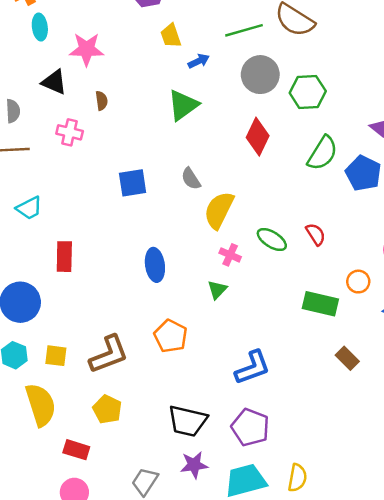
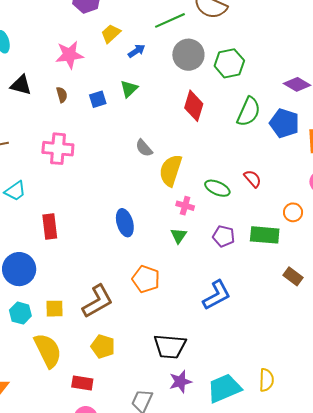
yellow trapezoid: (171, 36) -> (111, 33), turned 75
pink star: (87, 49) -> (69, 55), moved
green triangle: (183, 105) -> (129, 89), size x0.7
pink cross: (70, 132) -> (58, 149), moved, size x1.4
blue square: (133, 183) -> (98, 99), moved, size x0.7
purple pentagon: (250, 427) -> (224, 236), moved, size x0.7

